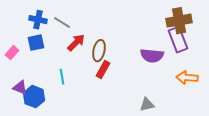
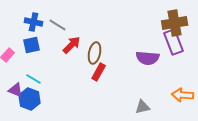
cyan line: (62, 77) -> (34, 79), moved, turned -49
orange arrow: (187, 78) -> (183, 95), moved

